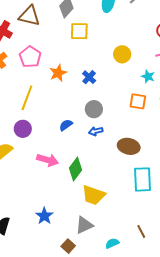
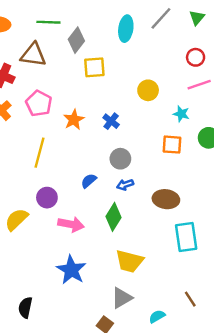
purple circle: (23, 129) -> (47, 198), moved
green diamond: (76, 169) -> (113, 217), moved
blue star: (44, 216) -> (71, 270), moved, size x1.4

